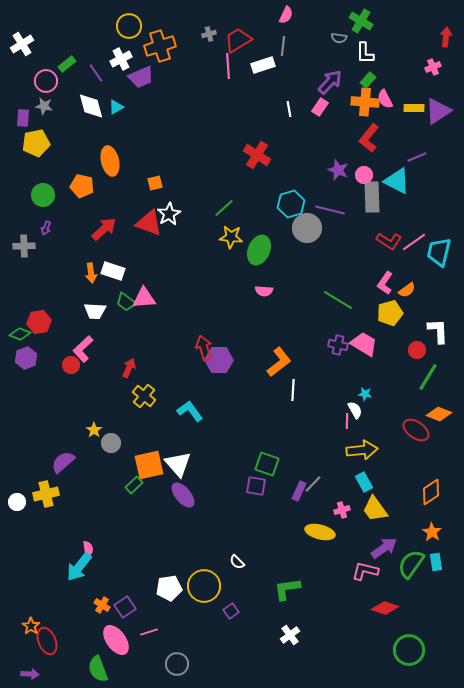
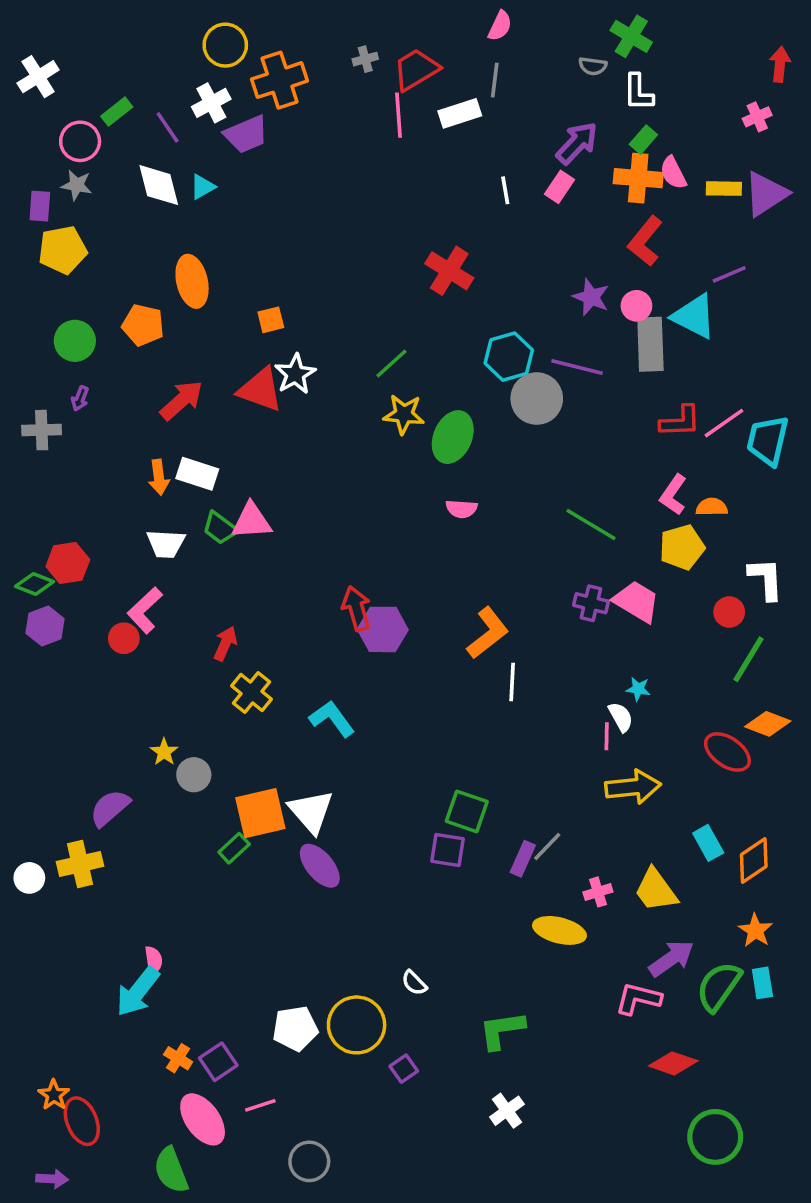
red L-shape: (389, 241) -> (680, 421), turned -35
orange semicircle: (407, 290) -> (712, 507), turned -144
cyan rectangle: (364, 482) -> (708, 843), moved

